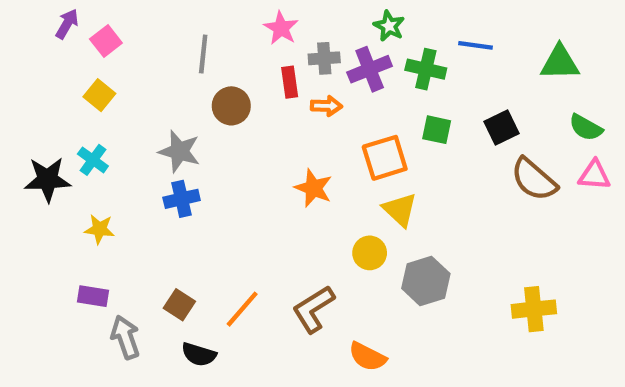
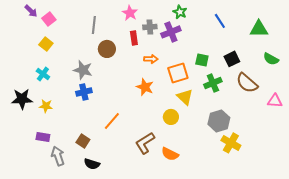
purple arrow: (67, 24) -> (31, 11), turned 104
blue line: (476, 45) -> (220, 21), turned 49
green cross: (426, 69) -> (213, 83), moved, turned -36
orange arrow: (326, 106) -> (151, 59), moved
pink triangle: (594, 175) -> (275, 101), moved
black star: (48, 179) -> (22, 99), moved
gray hexagon: (426, 281) -> (219, 121), moved
orange line: (242, 309) -> (112, 121), moved
yellow cross: (534, 309) -> (231, 143), moved, turned 36
orange semicircle: (367, 357) -> (170, 154), moved

